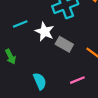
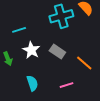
white star: (45, 32) -> (31, 50), moved

